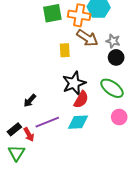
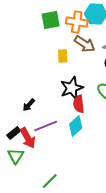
red semicircle: (81, 100) -> (79, 104), turned 144
cyan diamond: (78, 122) -> (76, 126), turned -40
red arrow: (29, 134) -> (28, 138), size x1.5

